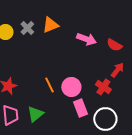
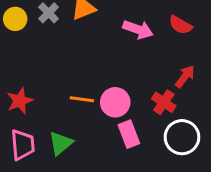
red semicircle: (114, 45) -> (180, 25), moved
orange line: (49, 85) -> (82, 99), turned -56
white circle: (105, 119) -> (182, 137), moved

